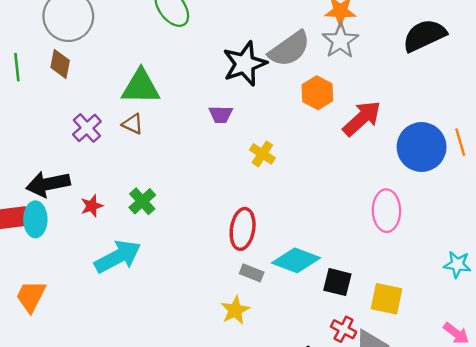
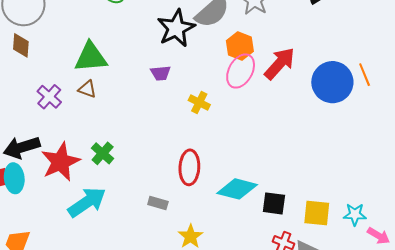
red star: (92, 206) -> (60, 162), size x2.0
pink ellipse: (386, 211) -> (241, 71), moved, turned 36
cyan star: (457, 264) -> (355, 214), moved
gray rectangle: (252, 273) -> (158, 203), moved

